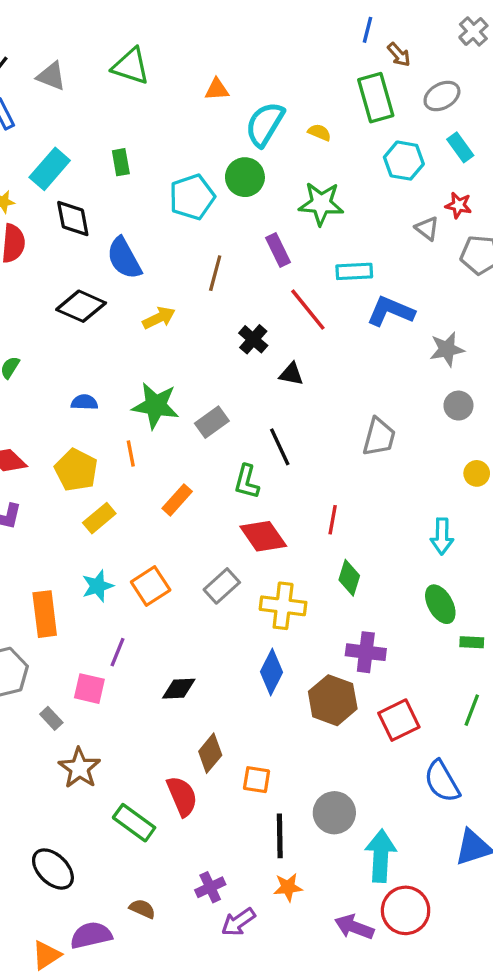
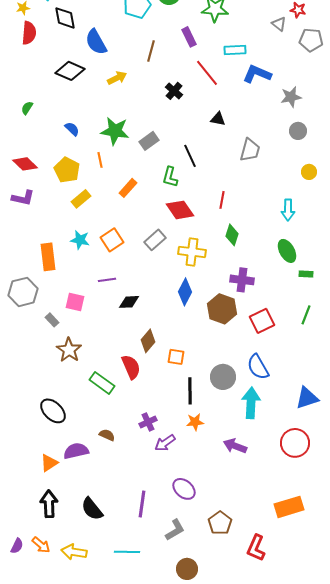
black triangle: (291, 374) -> (218, 119), moved
blue semicircle: (84, 402) -> (72, 129), turned 42
cyan star: (98, 586) -> (80, 240), turned 30
purple line: (118, 652) -> (107, 280), moved, turned 60
blue semicircle: (442, 781) -> (258, 367), moved
red circle: (406, 910) -> (295, 443), moved

